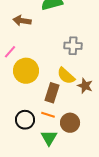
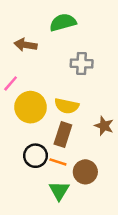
gray cross: (73, 46) -> (82, 64), moved
yellow semicircle: (66, 76) -> (67, 106), moved, turned -30
black circle: (25, 120) -> (35, 156), moved

